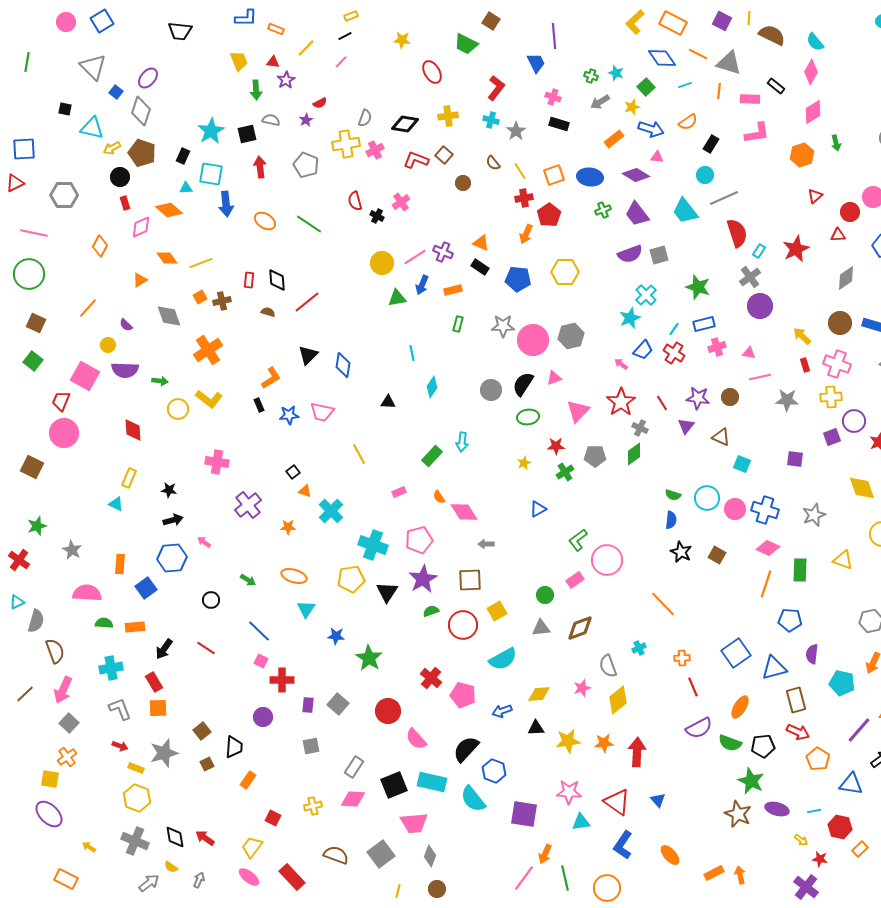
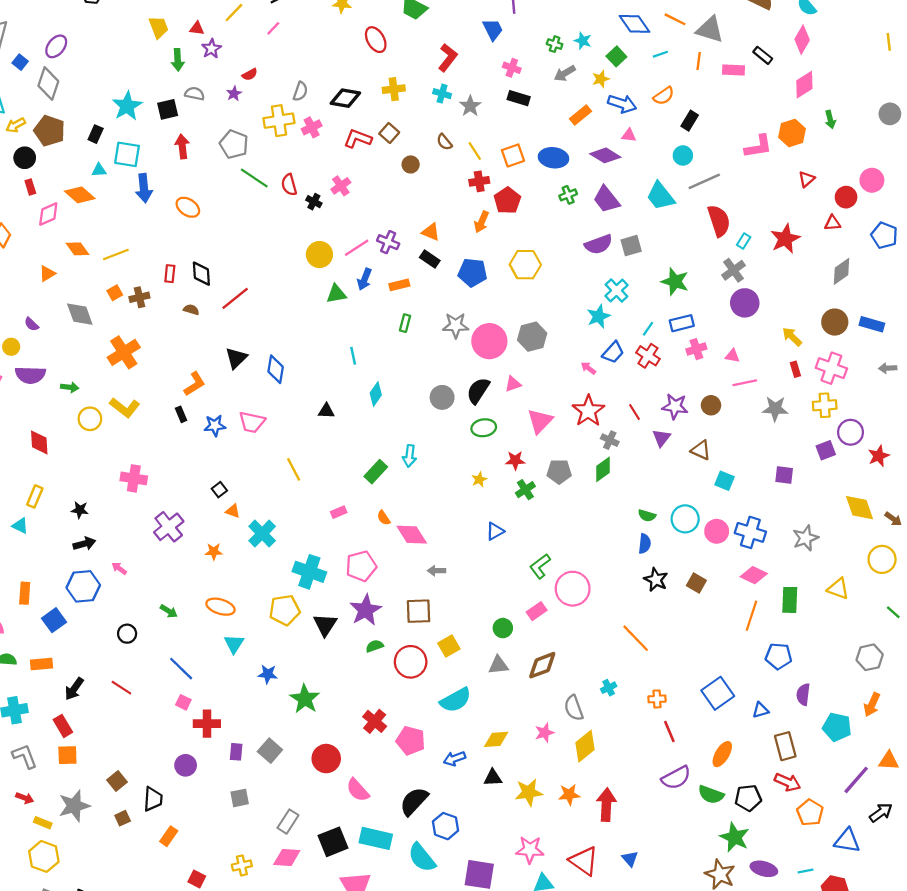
pink L-shape: (757, 133) -> (758, 146), moved
green line: (309, 224) -> (254, 178), moved
blue triangle: (774, 668) -> (761, 710), size x0.6

